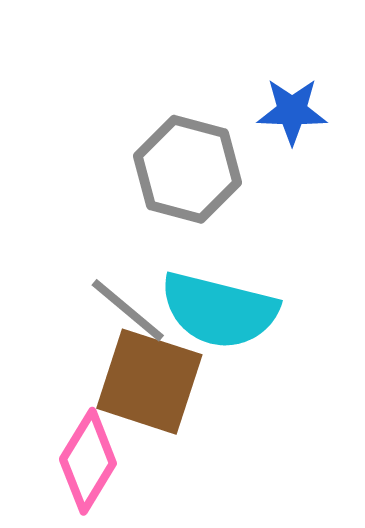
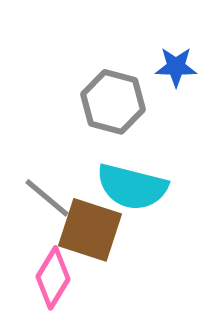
gray line: (128, 310) -> (47, 198), moved

